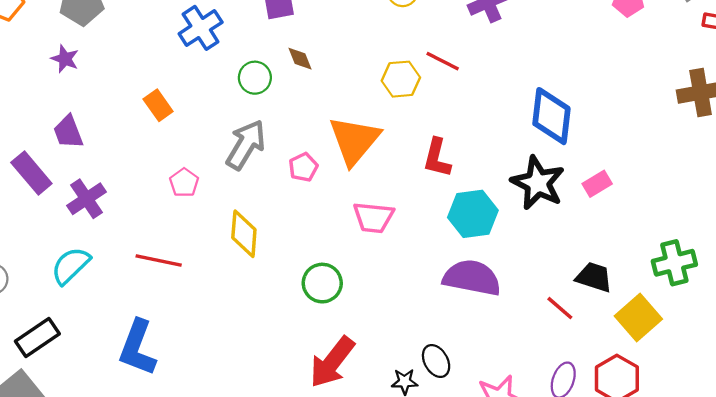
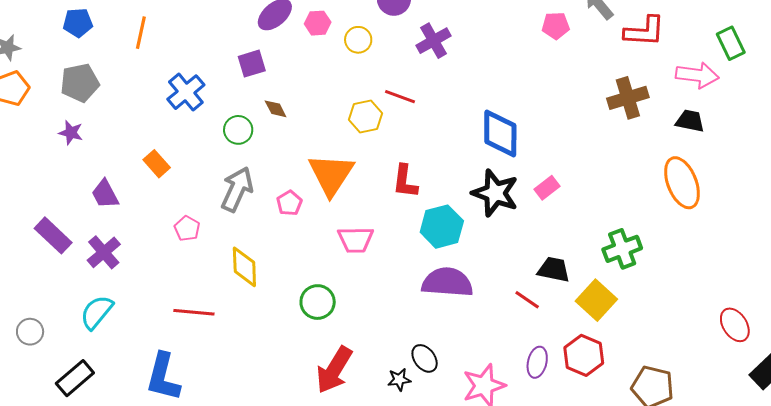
purple trapezoid: (68, 132) -> (105, 194), moved
red line: (159, 260) -> (194, 312), moved

